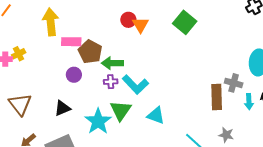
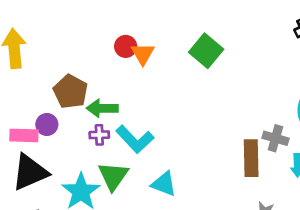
pink rectangle: (71, 42) -> (24, 135), moved
black triangle: (62, 108) -> (30, 172), size x1.6

